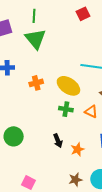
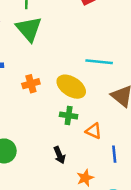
orange triangle: (91, 112) -> (94, 131), moved
orange star: (77, 149) -> (85, 178), moved

